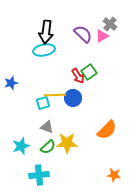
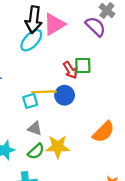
purple semicircle: (83, 34) -> (95, 27), moved
pink triangle: (102, 36) -> (54, 24), moved, size x1.5
cyan ellipse: (44, 50) -> (31, 40), turned -35
green square: (89, 72) -> (83, 65), turned 35

